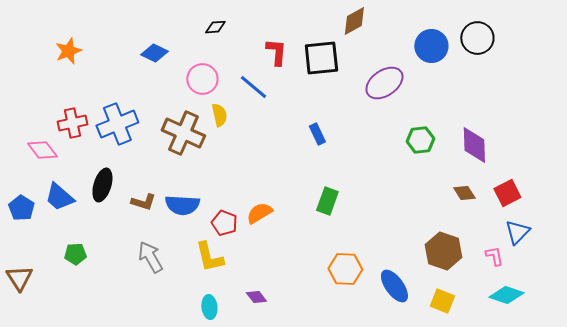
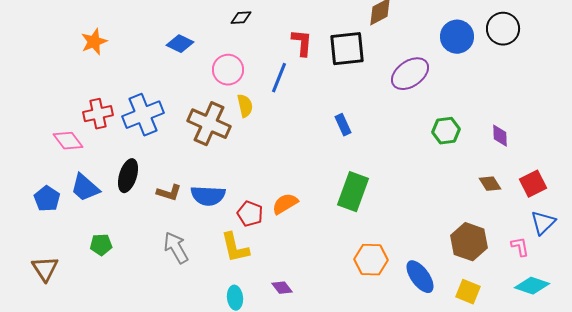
blue line: (253, 87) -> (279, 78), turned 72
purple diamond: (474, 145) -> (500, 136), size x0.6
green rectangle: (327, 201) -> (353, 192), size x1.4

